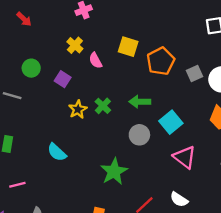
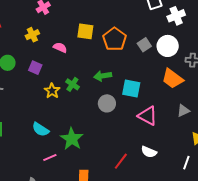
yellow cross: (75, 45) -> (32, 35), moved, turned 32
pink semicircle: (96, 60) -> (60, 48), turned 152
cyan square: (171, 122) -> (131, 89), turned -30
green star: (114, 172) -> (72, 139), moved
pink line: (17, 185) -> (50, 157), moved

